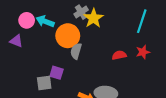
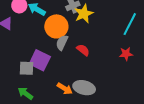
red semicircle: (119, 55) -> (83, 50), moved, turned 40
purple square: (57, 73) -> (40, 60), size x1.5

